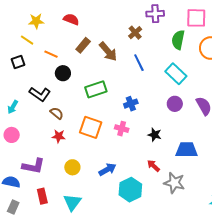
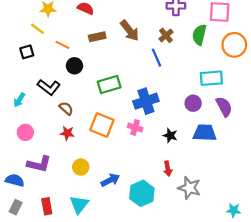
brown cross: (135, 33) -> (166, 35), moved
brown rectangle: (83, 45) -> (97, 37), turned 35
brown arrow: (108, 51) -> (130, 31), moved
cyan rectangle: (176, 74) -> (211, 78), moved, turned -50
blue cross: (131, 104) -> (146, 101), size x1.6
pink circle: (12, 135) -> (25, 132), moved
blue trapezoid: (187, 150) -> (205, 133), moved
red arrow: (153, 166) -> (168, 169), turned -144
blue arrow: (107, 169) -> (110, 180), moved
red rectangle: (42, 196) -> (47, 206), moved

